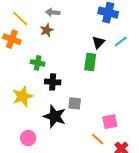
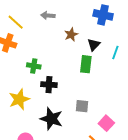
brown star: (47, 30) -> (71, 35), moved
cyan line: (121, 42) -> (115, 52), moved, turned -32
gray square: (75, 103) -> (82, 106), moved
pink square: (110, 122) -> (106, 123), turned -35

